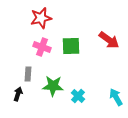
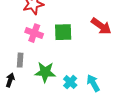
cyan arrow: (116, 97) -> (93, 83), moved

